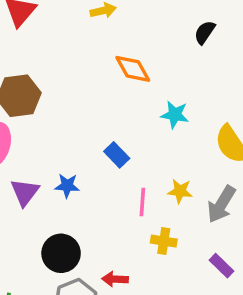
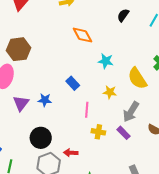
yellow star: (180, 191) -> (110, 92), moved
purple rectangle: (222, 266) -> (124, 133), moved

